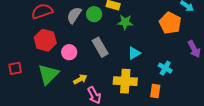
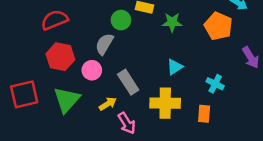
gray semicircle: (74, 15) -> (104, 44), moved
green star: (125, 22) -> (172, 22), moved
gray rectangle: (100, 47) -> (128, 82), moved
red square: (15, 68) -> (24, 94), size x1.6

